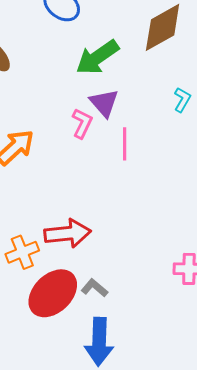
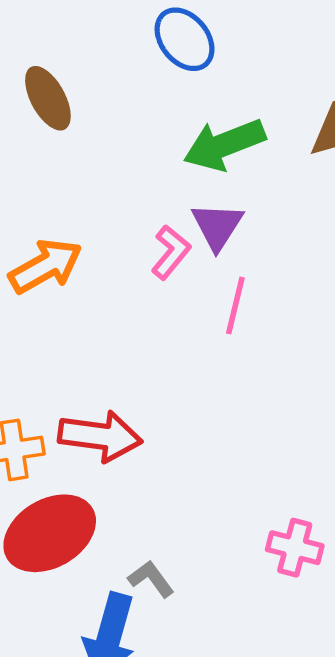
gray L-shape: (94, 288) -> (151, 579), moved

